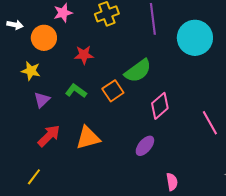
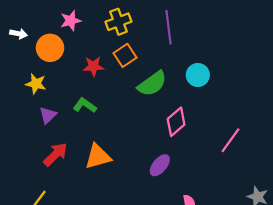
cyan circle: (195, 38) -> (198, 75), moved, size x0.6
orange square: (113, 91) -> (125, 55), moved
pink line: (210, 123) -> (230, 140), turned 65

